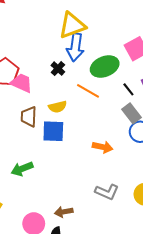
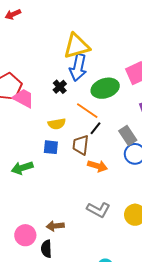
black line: (128, 89) -> (96, 128), moved, turned 72
brown trapezoid: (29, 117) -> (81, 145), moved
blue square: (53, 131) -> (51, 147), size x0.7
green arrow: (22, 169) -> (22, 168), moved

